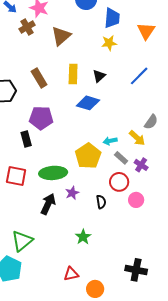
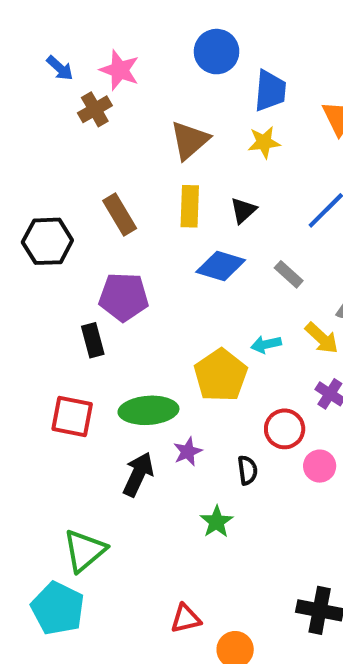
brown triangle: (61, 36) -> (190, 140), moved
gray rectangle: (121, 158) -> (289, 274), moved
green star: (83, 237) -> (217, 522), moved

